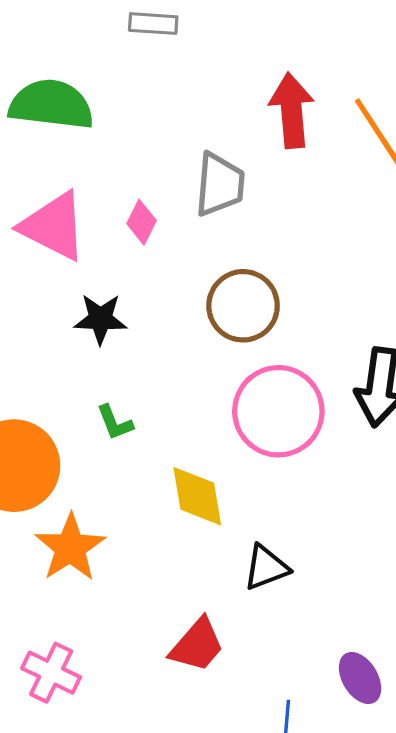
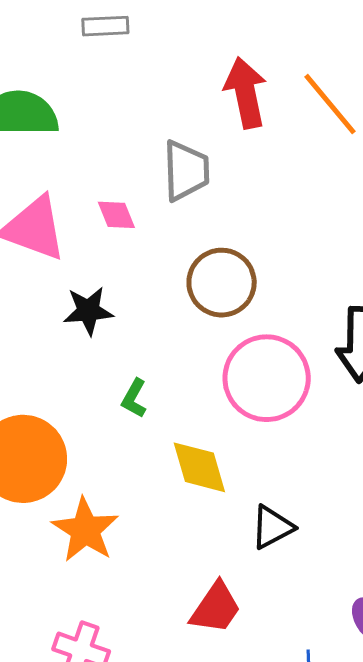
pink diamond: (141, 222) -> (116, 215), turned -42
green L-shape: (115, 423) -> (134, 398), moved, turned 57

